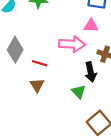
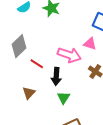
black arrow: (91, 72) -> (56, 76), moved
brown triangle: (37, 85) -> (29, 93), moved

